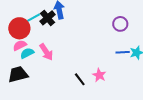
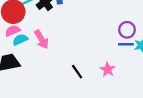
purple circle: (120, 24) -> (127, 30), moved
pink star: (99, 75) -> (108, 69), moved

